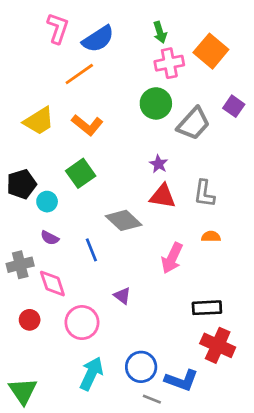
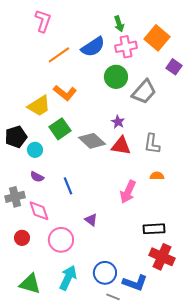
blue semicircle: (98, 39) -> (93, 47), moved
purple square: (234, 106) -> (174, 67), moved
yellow trapezoid: (39, 121) -> (39, 106), moved
gray diamond: (124, 220) -> (92, 141), moved
green triangle: (23, 391) -> (30, 284), moved, turned -40

